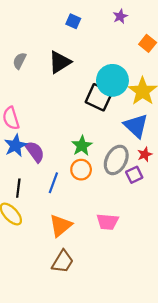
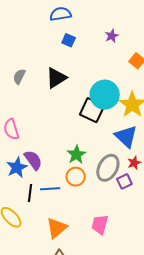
blue star: (15, 146) -> (17, 167), moved
blue line: (53, 183) -> (50, 189), turned 66
black line: (18, 188) -> (30, 193), moved
pink trapezoid: (108, 222) -> (100, 225), turned 100

